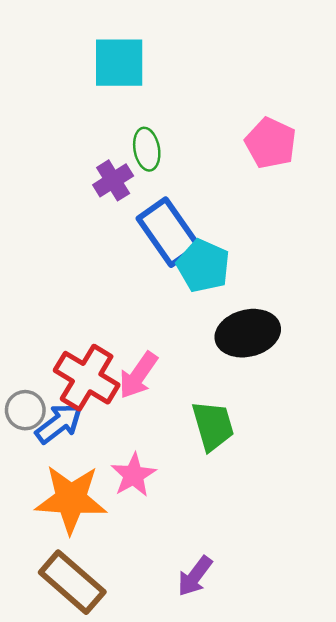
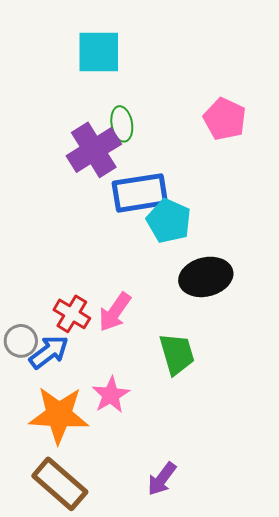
purple cross: (113, 180) -> (94, 150), size x1.6
blue rectangle: (168, 232) -> (140, 193), turned -64
red cross: (87, 378) -> (72, 314), size x0.7

